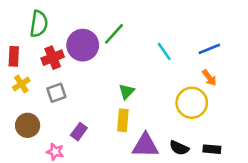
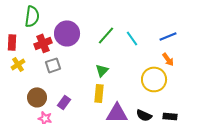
green line: (114, 34) -> (106, 35), moved
gray square: (56, 93) -> (53, 65), moved
brown circle: (28, 125) -> (37, 97), moved

